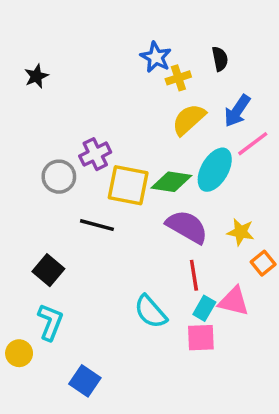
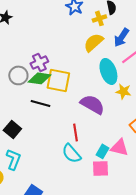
yellow cross: (178, 78) -> (99, 18), moved
cyan ellipse: (215, 170) -> (108, 71), turned -50
green diamond: (171, 182) -> (39, 78), moved
yellow star: (241, 232) -> (123, 91), moved
red line: (194, 275) -> (75, 132), moved

